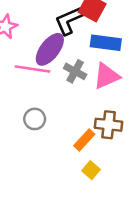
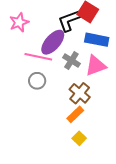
gray circle: (35, 119) -> (37, 81), moved
brown cross: (109, 125) -> (80, 93), moved, turned 30

